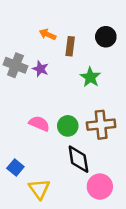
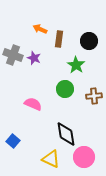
black circle: (106, 37) -> (89, 41), moved
brown cross: (101, 125) -> (94, 96), moved, size x0.7
green circle: (68, 126) -> (65, 89), moved
yellow triangle: (39, 189) -> (51, 159), moved, turned -30

